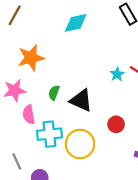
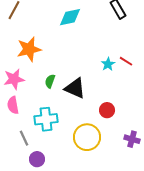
pink semicircle: (29, 115) -> (13, 105), moved
yellow circle: (80, 144) -> (87, 137), moved
gray line: (17, 161) -> (24, 138), moved

